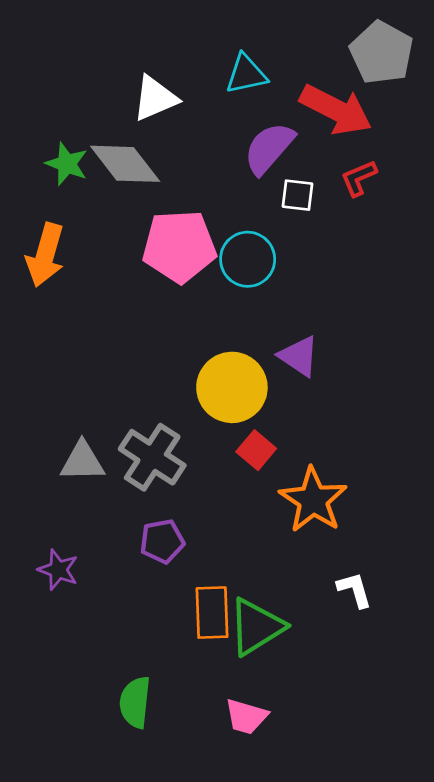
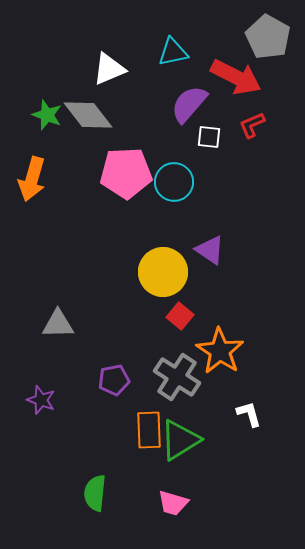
gray cross: (152, 457) -> (177, 377), moved

